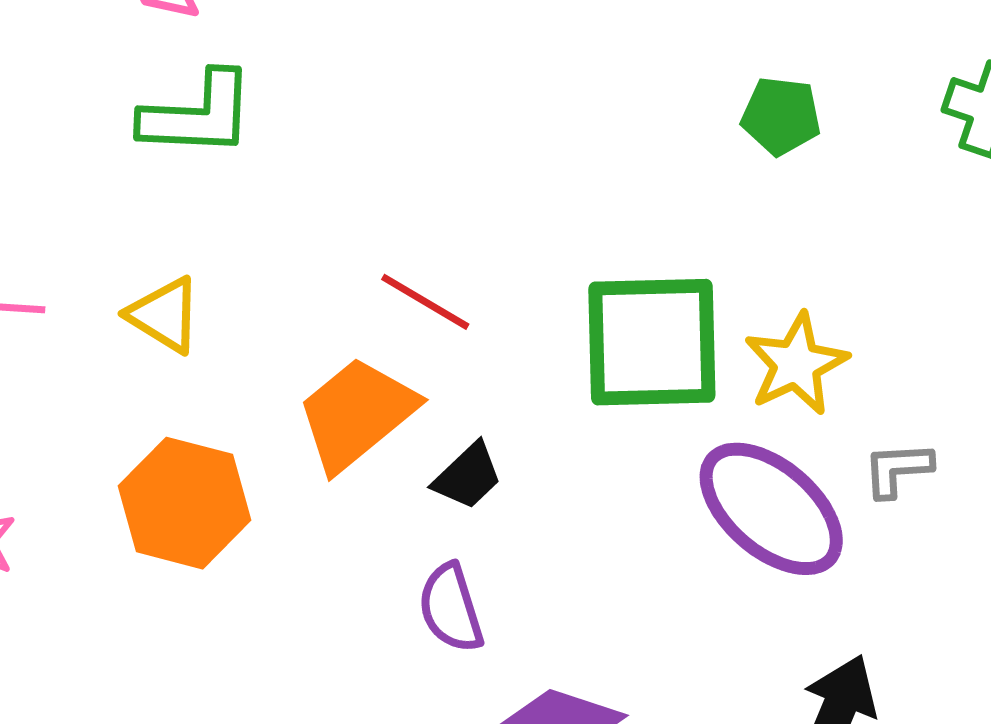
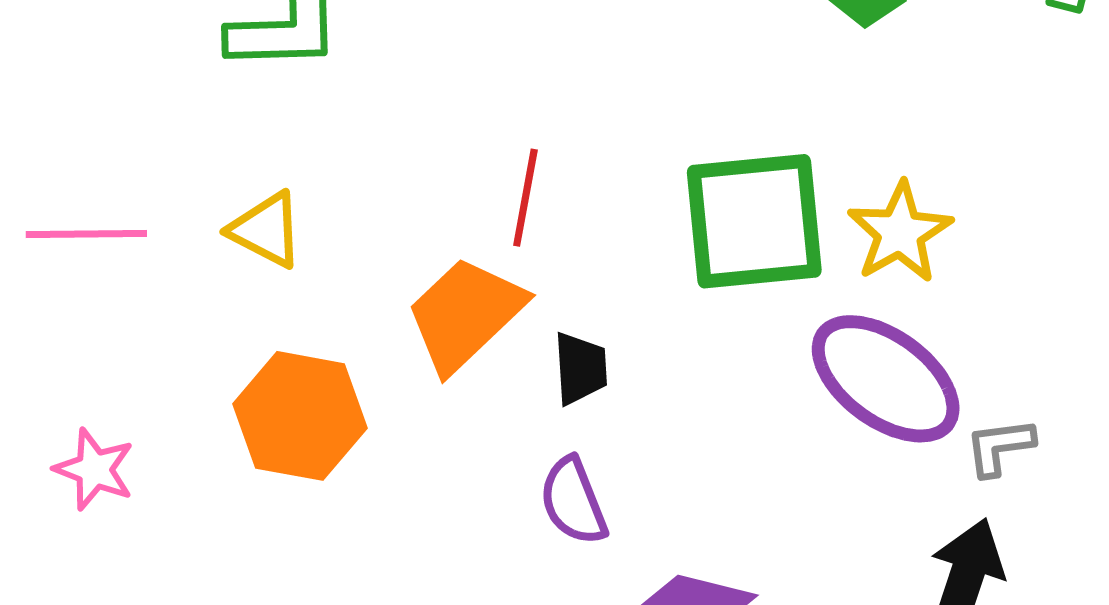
red line: (425, 302) -> (525, 198), turned 74
gray L-shape: (898, 469) -> (1000, 447), moved
black trapezoid: (468, 476) -> (580, 368), turned -46

